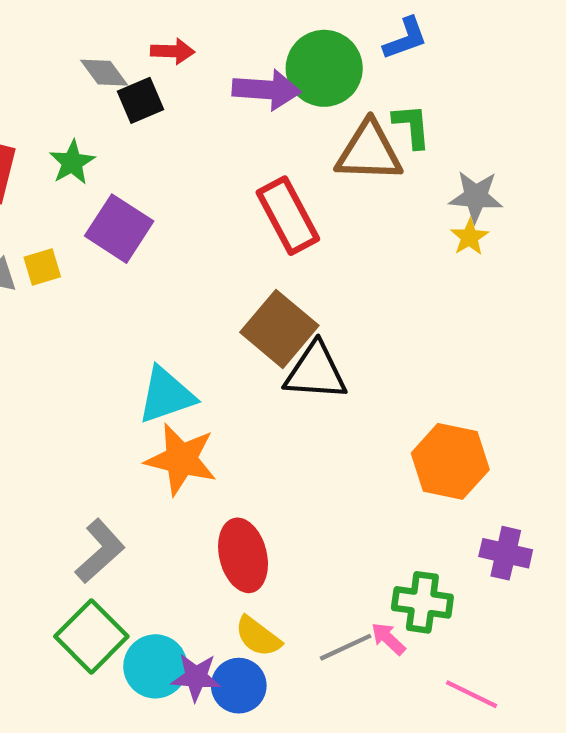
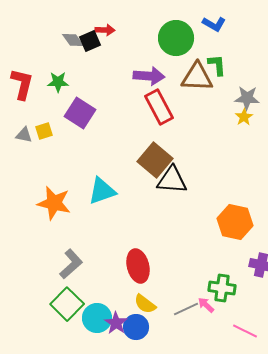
blue L-shape: (405, 38) -> (214, 24), turned 50
purple arrow: (267, 90) -> (149, 76), moved
black square: (140, 100) -> (90, 41), moved
green star: (72, 162) -> (58, 82), turned 30
orange star: (181, 459) -> (54, 203), moved
purple star: (196, 677) -> (116, 323), turned 30

